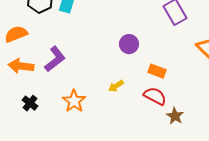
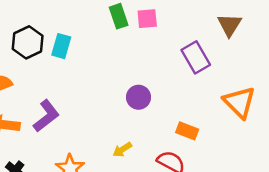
orange rectangle: (157, 71) -> (187, 131), moved

